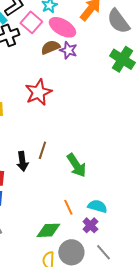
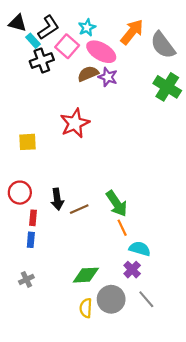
brown line: (42, 150) -> (79, 209), moved, turned 48
orange line: (68, 207) -> (122, 228), moved

